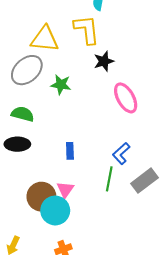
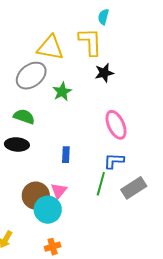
green star: (61, 85) -> (62, 92), turned 30
pink ellipse: (126, 98) -> (116, 125), moved
blue L-shape: (121, 154) -> (114, 161), turned 40

